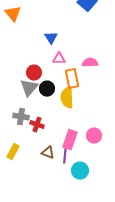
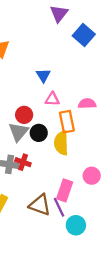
red cross: (37, 125) -> (23, 162), moved
pink circle: (94, 136) -> (92, 176), moved
brown triangle: (48, 153) -> (40, 205), size x1.5
purple line: (65, 155) -> (59, 207), turned -30

